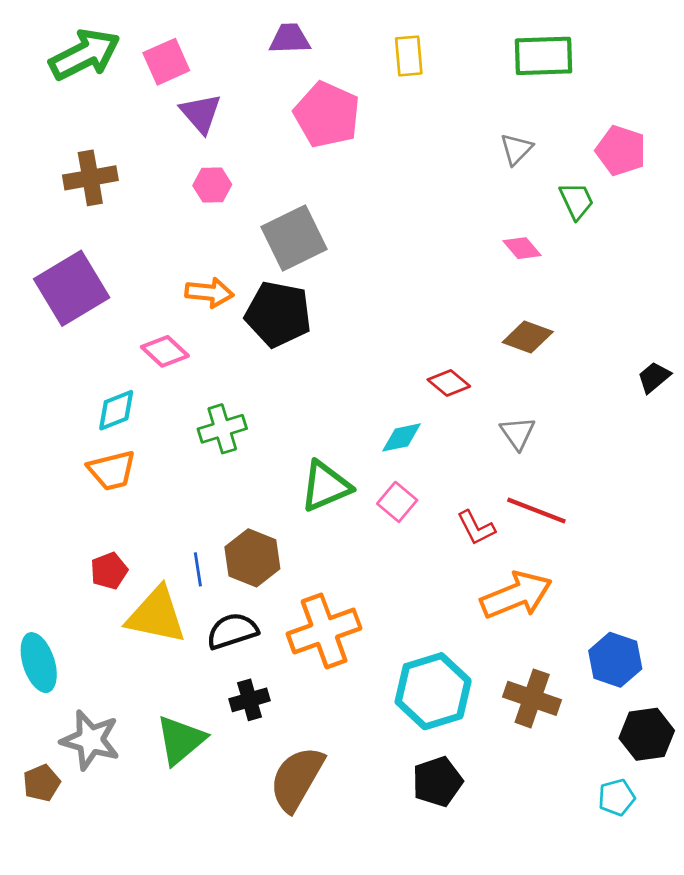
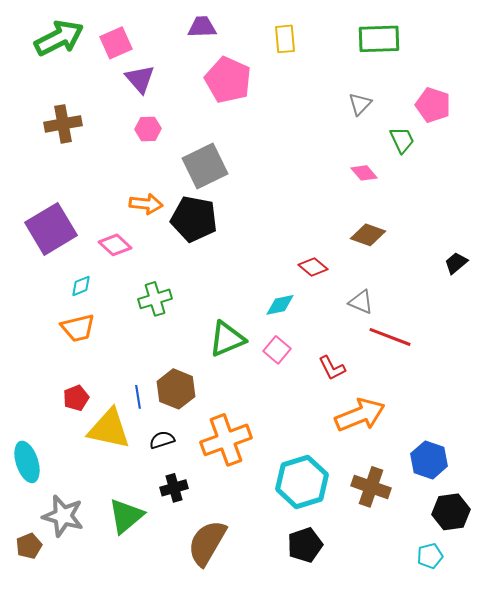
purple square: (72, 288) -> (51, 229), moved
cyan diamond: (116, 410) -> (81, 286), size x0.7
gray triangle: (518, 433) -> (361, 302), turned -32
red line: (536, 511) -> (390, 337), moved
black semicircle: (232, 631) -> (162, 440), size x0.7

